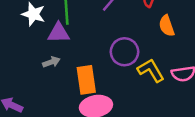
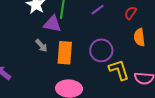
gray arrow: (51, 62) -> (41, 46), turned 56
orange rectangle: (86, 80) -> (65, 53), moved

